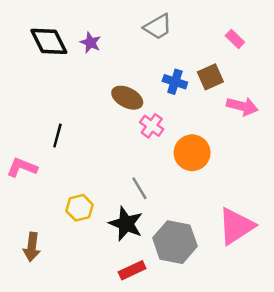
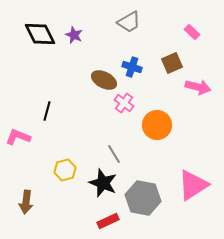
blue cross: (175, 82) -> (132, 67), moved

